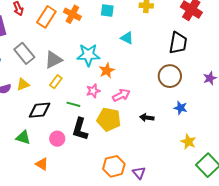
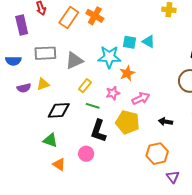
cyan square: (107, 10) -> (129, 42), moved
gray rectangle: (24, 53) -> (45, 53), turned -55
yellow rectangle: (56, 82) -> (85, 86), moved
green triangle: (23, 137) -> (50, 140), moved
pink circle: (57, 139) -> (86, 154), moved
orange hexagon: (114, 166) -> (157, 154), moved
purple triangle: (139, 173) -> (173, 177), moved

